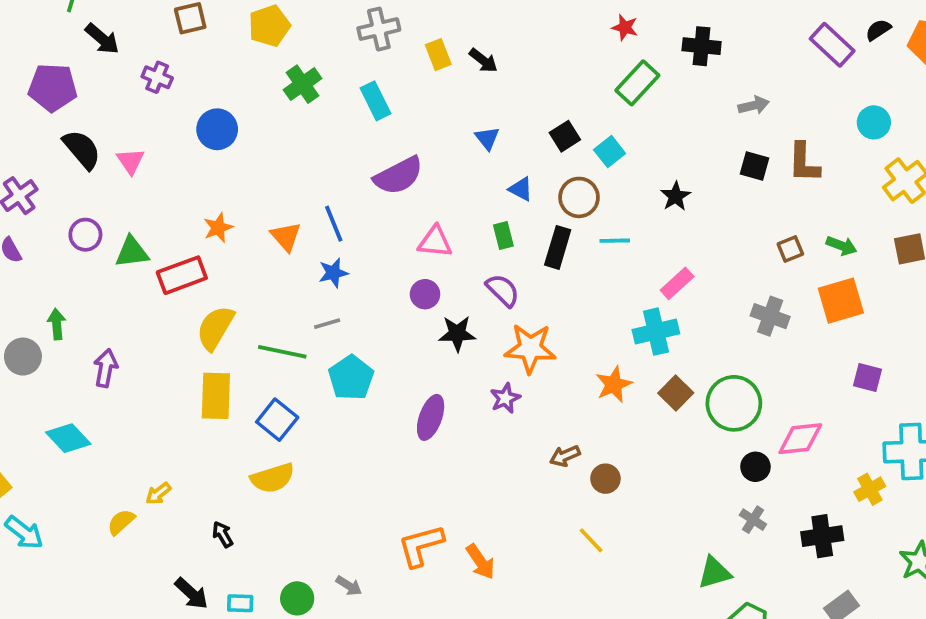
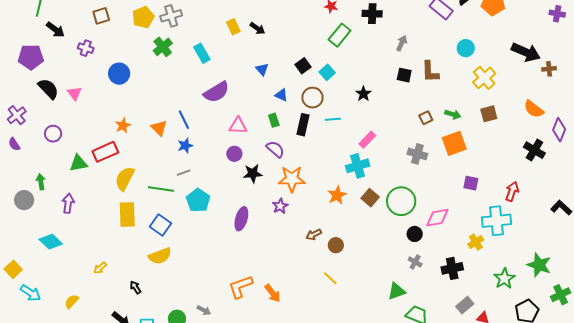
gray cross: (379, 29) -> (171, 16), moved
gray arrow: (754, 105) -> (402, 43), turned -49
green triangle: (132, 252) -> (79, 163), moved
yellow semicircle: (121, 522) -> (72, 301), moved

